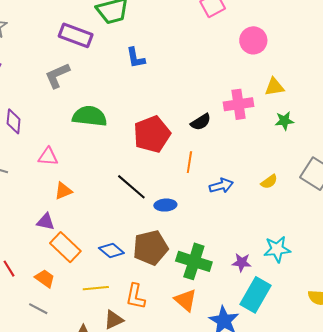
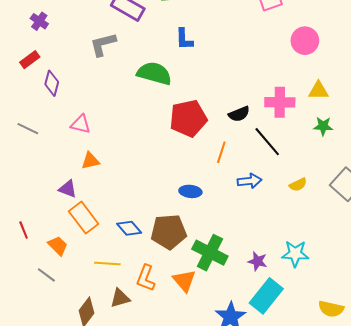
green semicircle: (90, 116) -> (154, 73), moved
black line: (131, 187) -> (267, 142), moved
orange triangle: (186, 300) -> (184, 281), moved

